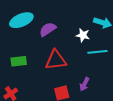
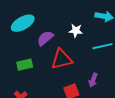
purple semicircle: (48, 29) -> (45, 38), moved
white star: (83, 35) -> (76, 31), moved

